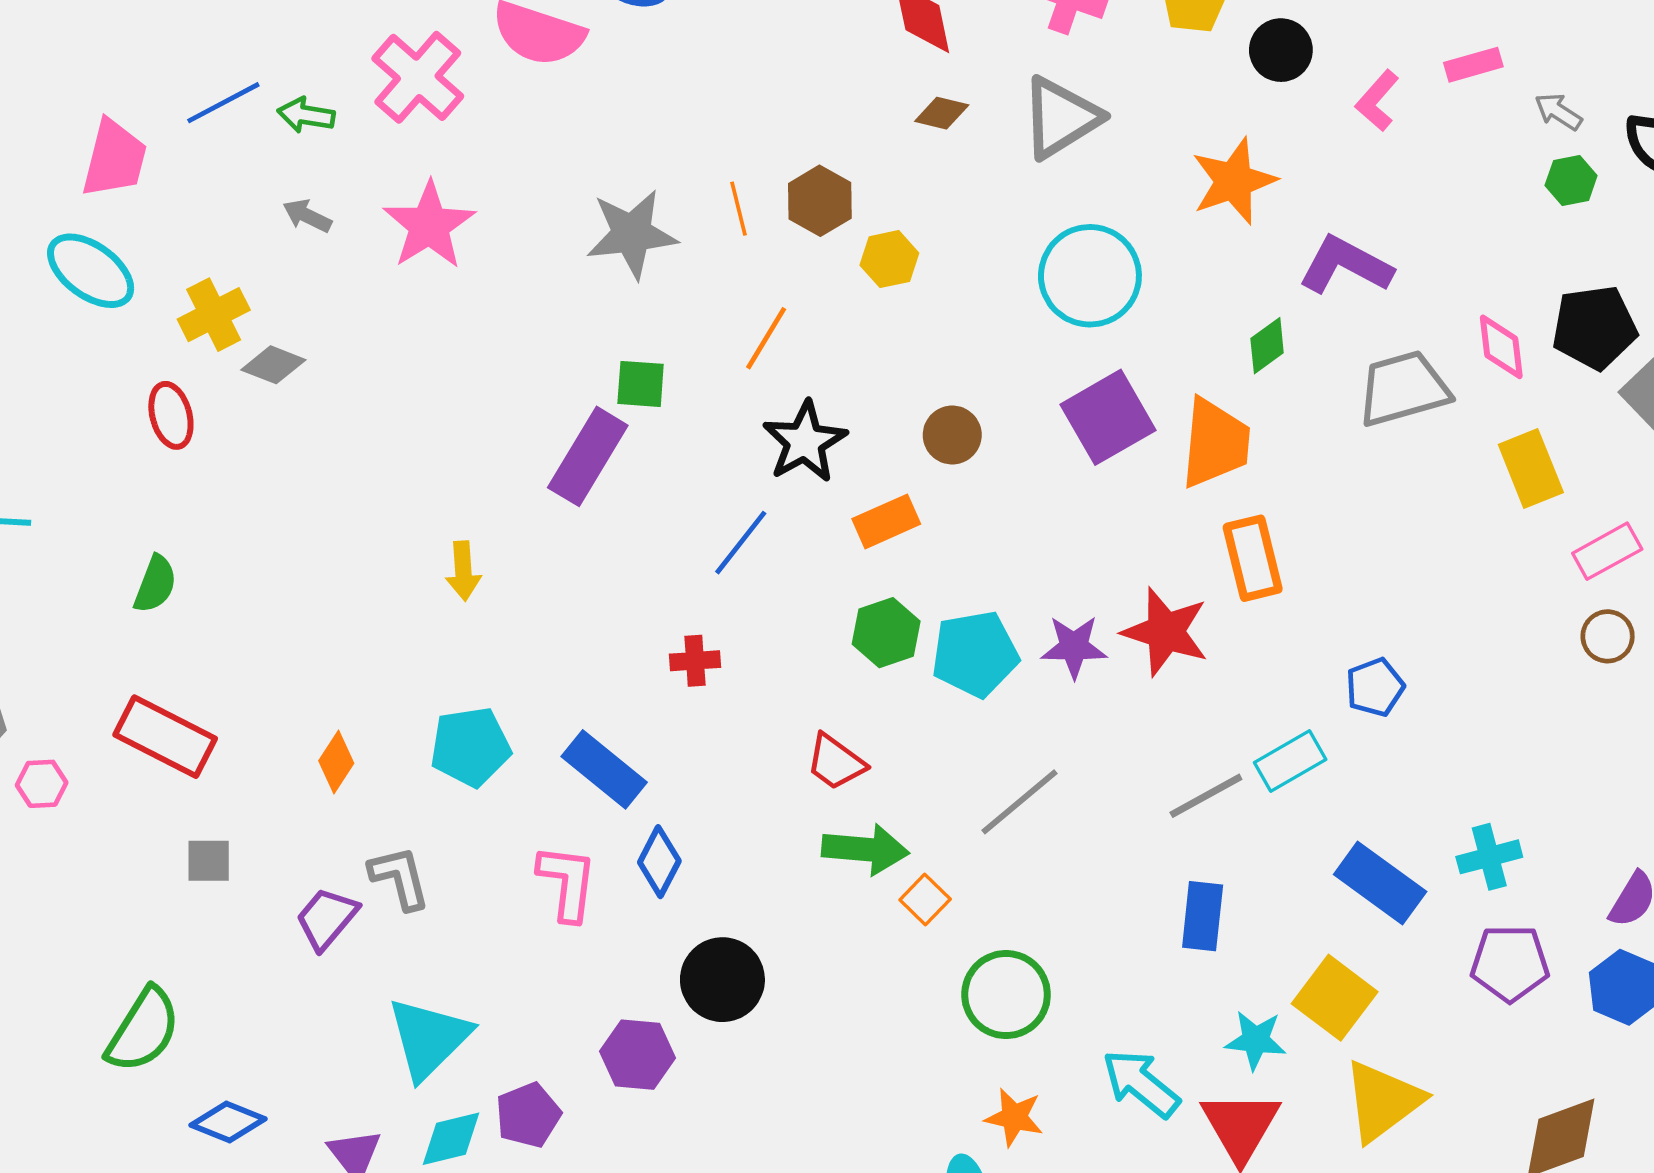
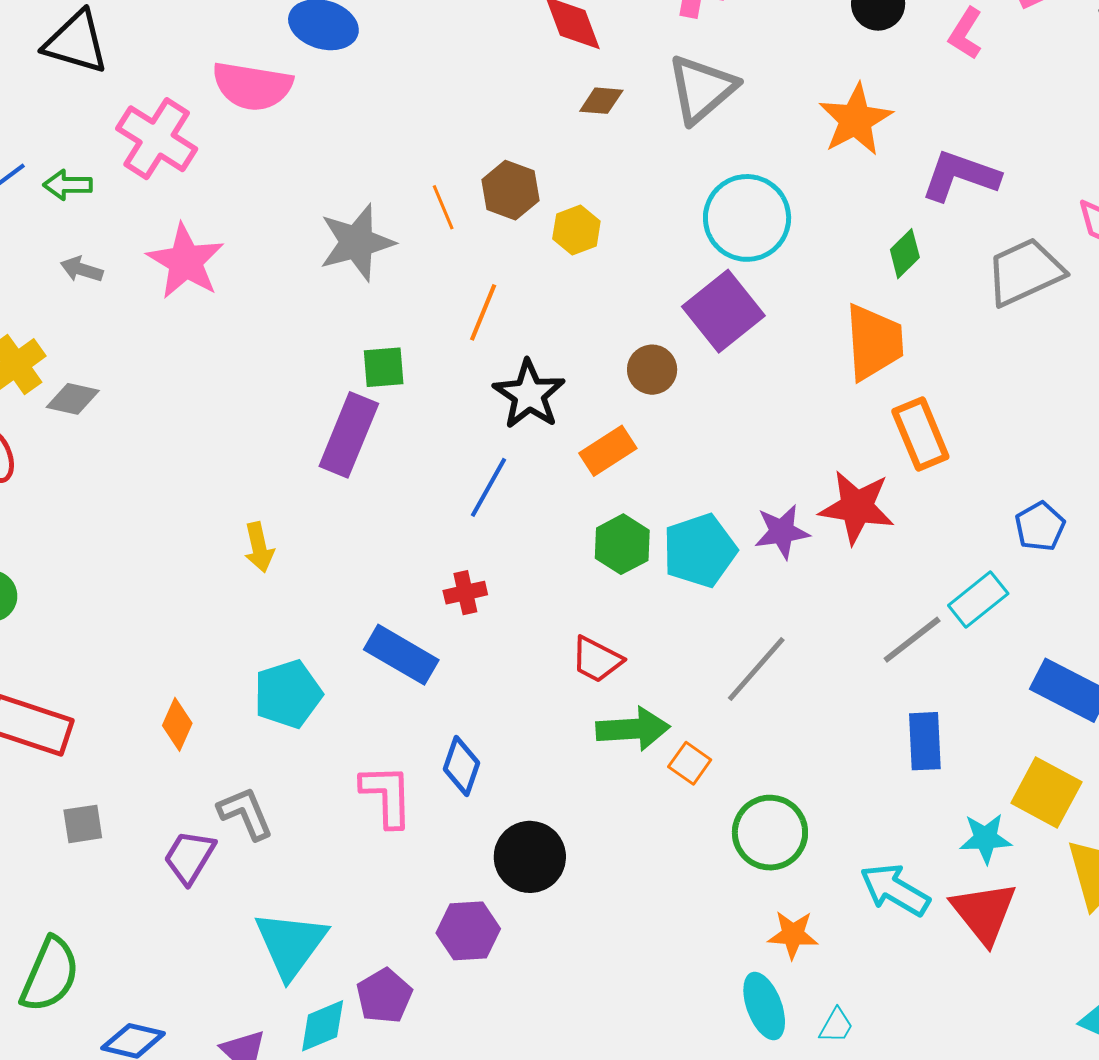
purple square: (1108, 417) -> (723, 311), moved
blue rectangle: (604, 769) -> (401, 655), moved

